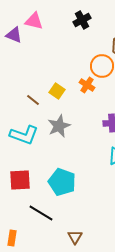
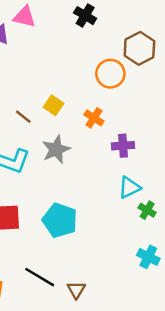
black cross: (82, 20) -> (85, 16), turned -30
orange cross: (87, 85) -> (94, 118), moved
black line: (41, 213) -> (40, 277), moved

